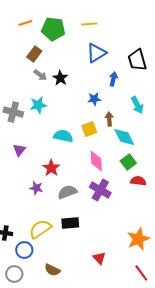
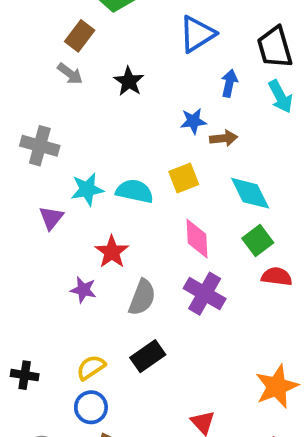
gray arrow: (40, 75) -> (70, 74), moved
cyan star: (38, 105) -> (87, 189), moved
cyan arrow: (137, 105) -> (280, 97), moved
brown arrow: (109, 119) -> (224, 138), moved, turned 88
gray semicircle: (67, 192) -> (142, 297), turned 132
black rectangle: (70, 223) -> (148, 356), turned -30
yellow semicircle: (40, 229) -> (91, 367), size x0.7
blue circle: (24, 250) -> (91, 407), moved

